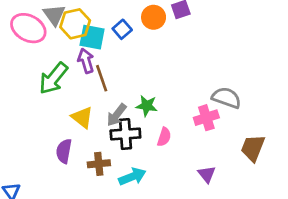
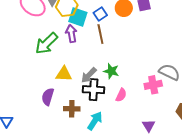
brown line: (102, 78) -> (100, 34), moved
yellow triangle: (82, 117) -> (64, 74), turned -42
cyan arrow: (132, 177) -> (95, 121), turned -42

